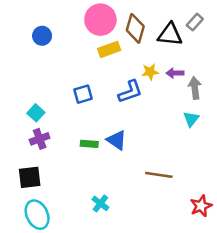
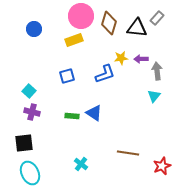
yellow rectangle: (109, 49) -> (74, 40), moved
purple cross: (40, 139) -> (32, 112), turned 35
brown line: (159, 175) -> (128, 153), moved

